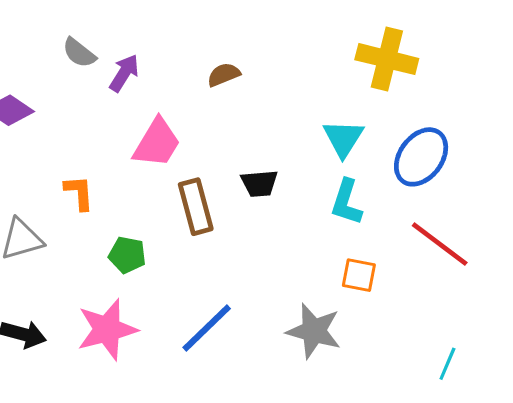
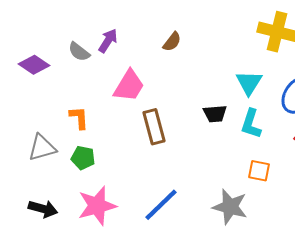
gray semicircle: (79, 53) -> (79, 52), moved
brown semicircle: (224, 75) -> (172, 42), turned 150
black trapezoid: (259, 183) -> (215, 114), moved
green pentagon: (127, 255) -> (83, 158), moved

